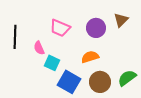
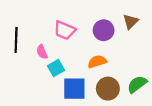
cyan square: (52, 63) -> (56, 68), turned 35
blue square: (69, 82) -> (74, 89), turned -30

